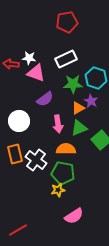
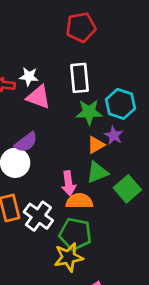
white rectangle: (66, 59) -> (79, 78), turned -70
purple semicircle: (45, 99) -> (26, 142), moved
pink arrow: (58, 124) -> (69, 183), moved
yellow star: (58, 190) -> (69, 257), size x1.5

